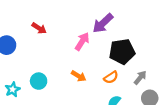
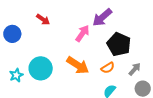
black pentagon: (122, 52) -> (119, 44), turned 30
orange arrow: (79, 76) -> (78, 65), size x1.6
cyan circle: (39, 81) -> (41, 68), size x1.5

